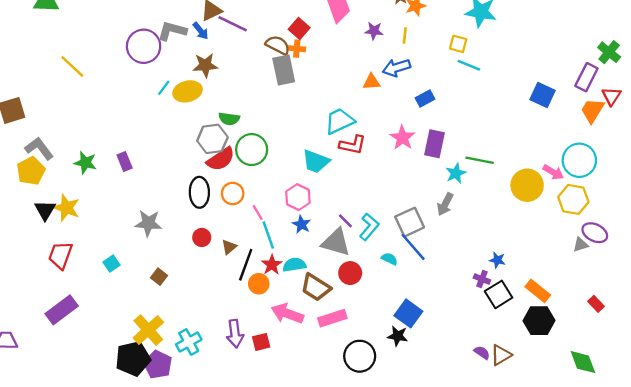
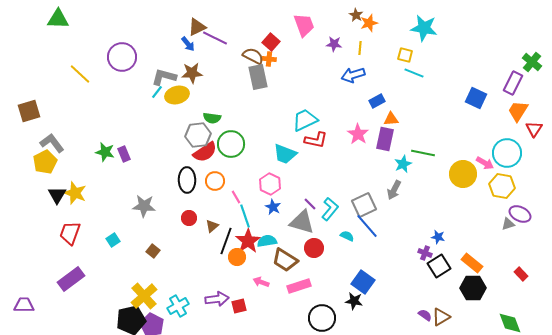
gray L-shape: (172, 31) -> (164, 77), moved
purple circle: (144, 46) -> (122, 57), moved
orange triangle: (372, 82) -> (391, 119), moved
red triangle: (611, 96) -> (534, 129), moved
green star: (85, 163) -> (105, 152), moved
red star: (272, 265) -> (248, 241), size x1.4
pink arrow: (287, 313) -> (261, 282), size x0.6
purple arrow: (235, 334) -> (217, 299), turned -90

